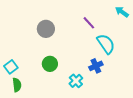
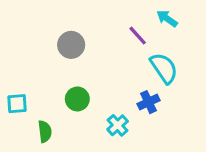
cyan arrow: (122, 12) -> (167, 19), moved
cyan square: (11, 67) -> (17, 104), turned 32
green semicircle: (17, 85) -> (45, 131), moved

